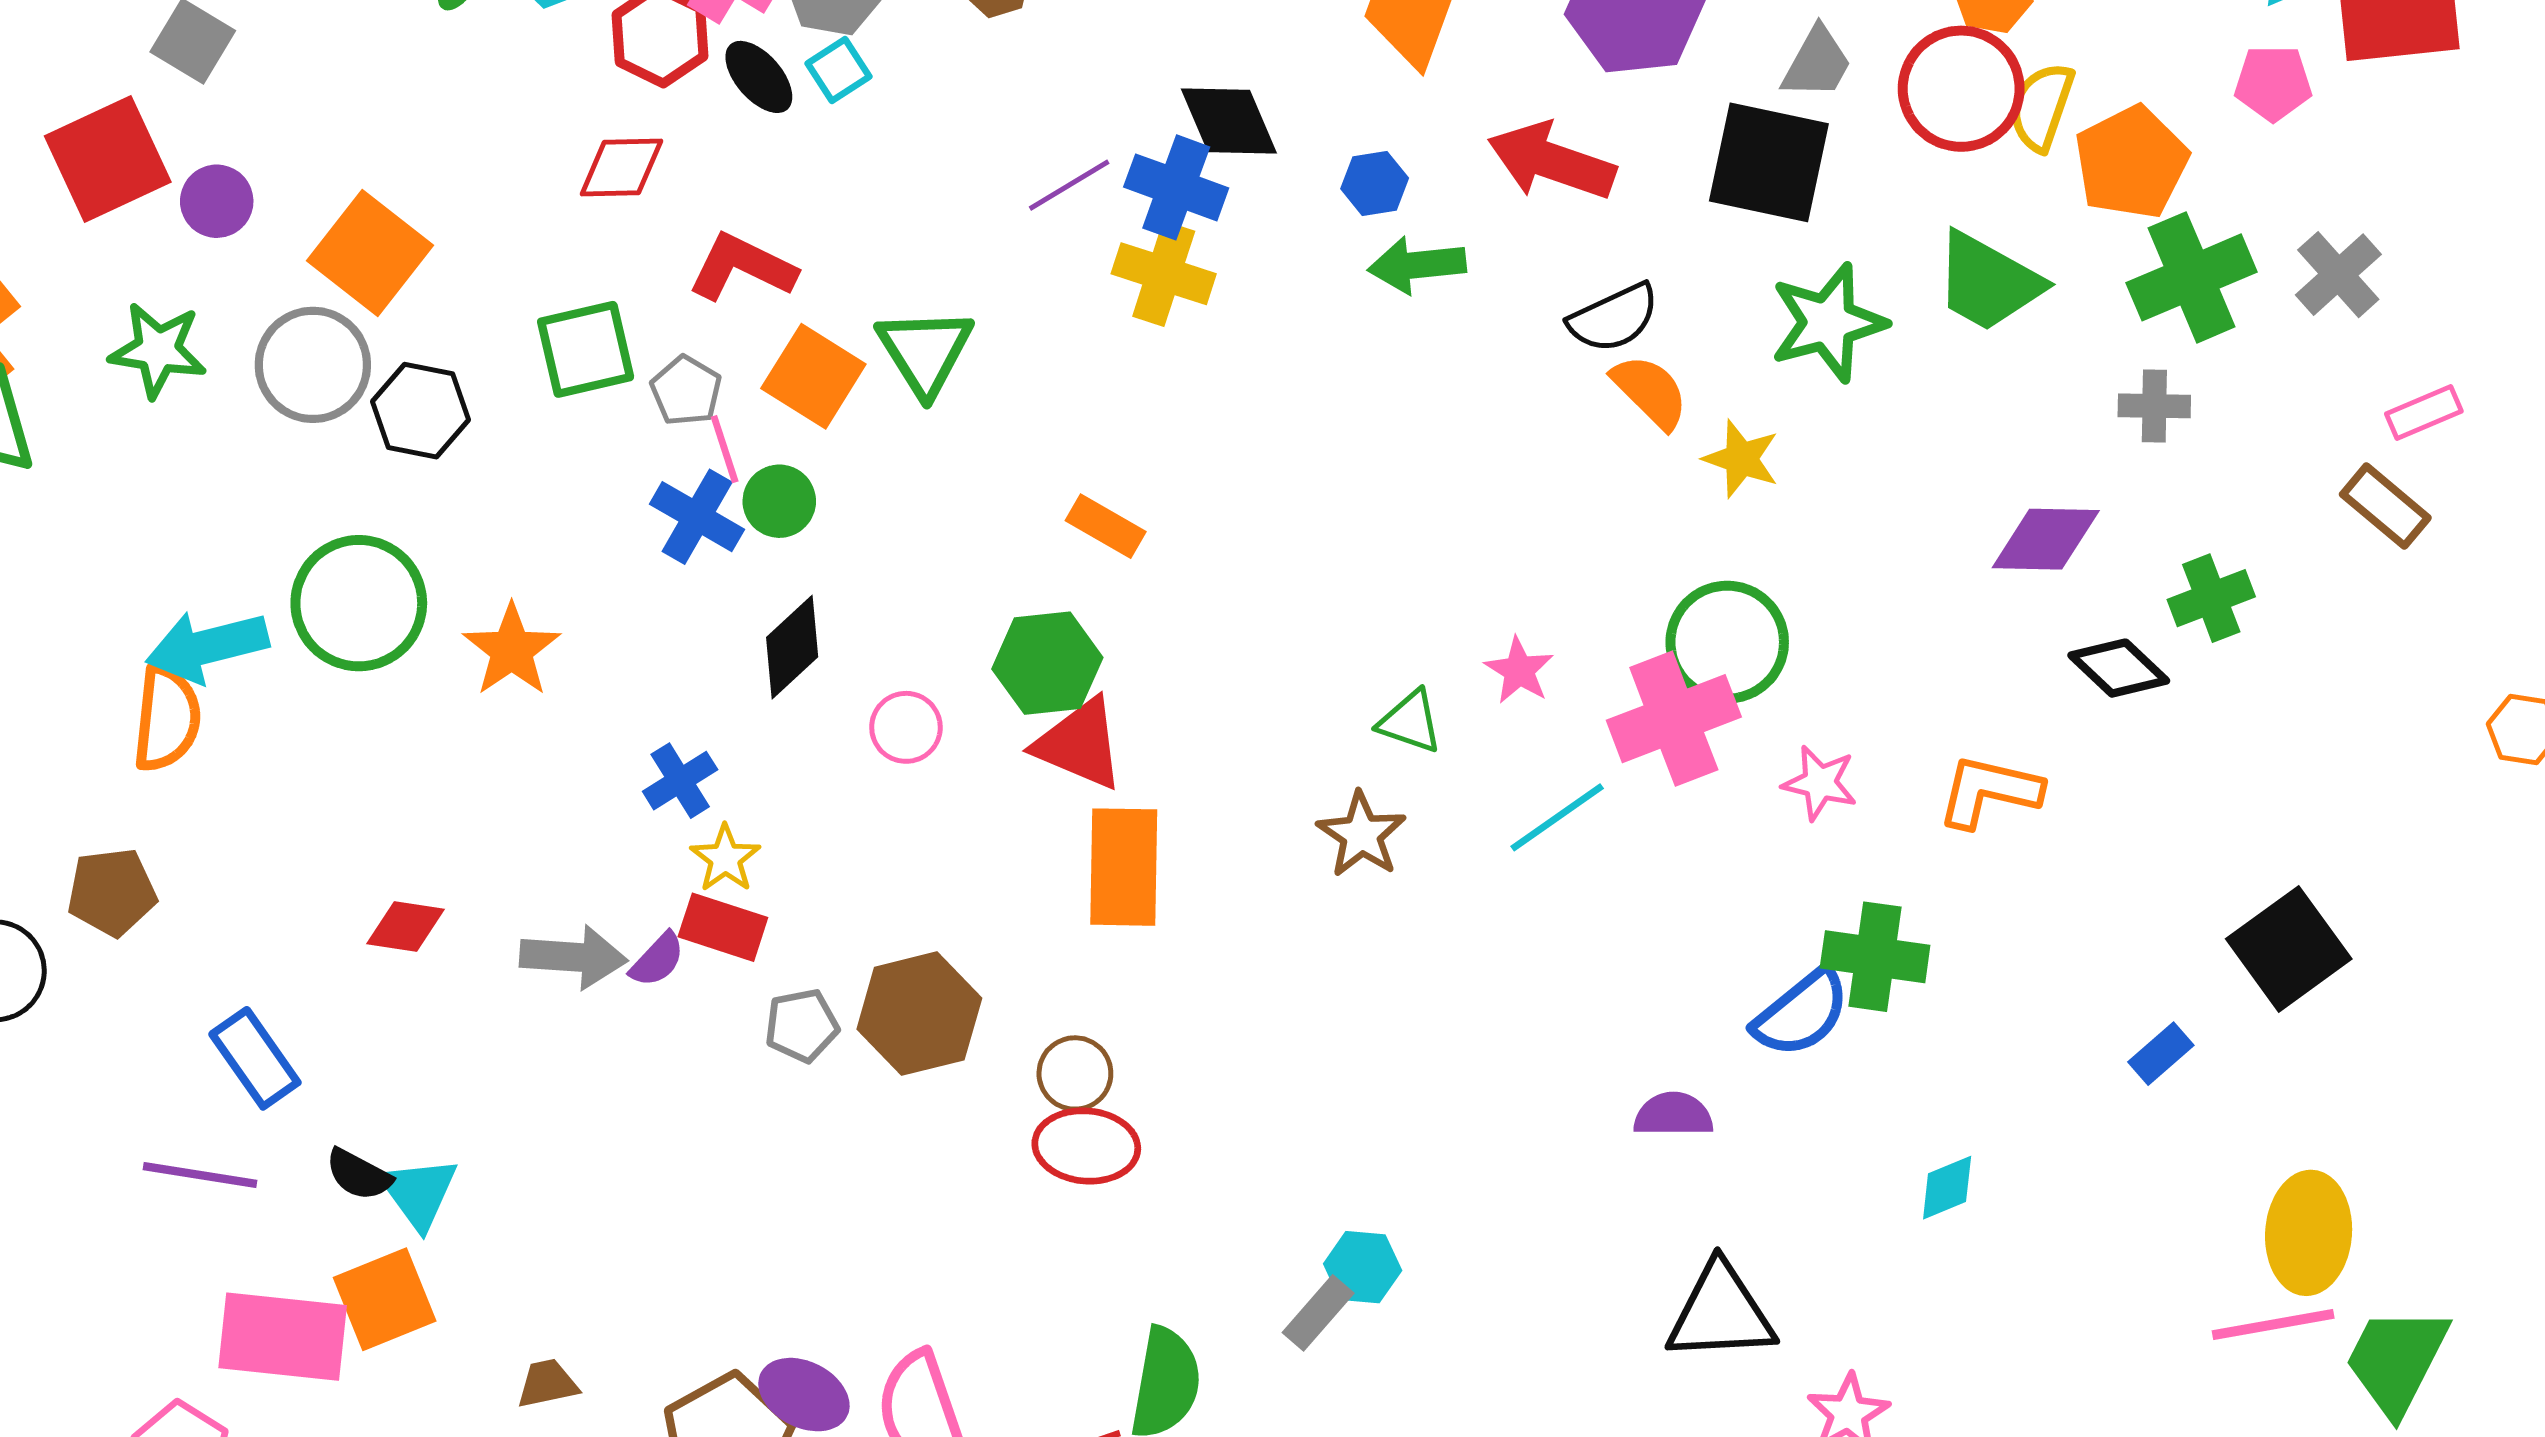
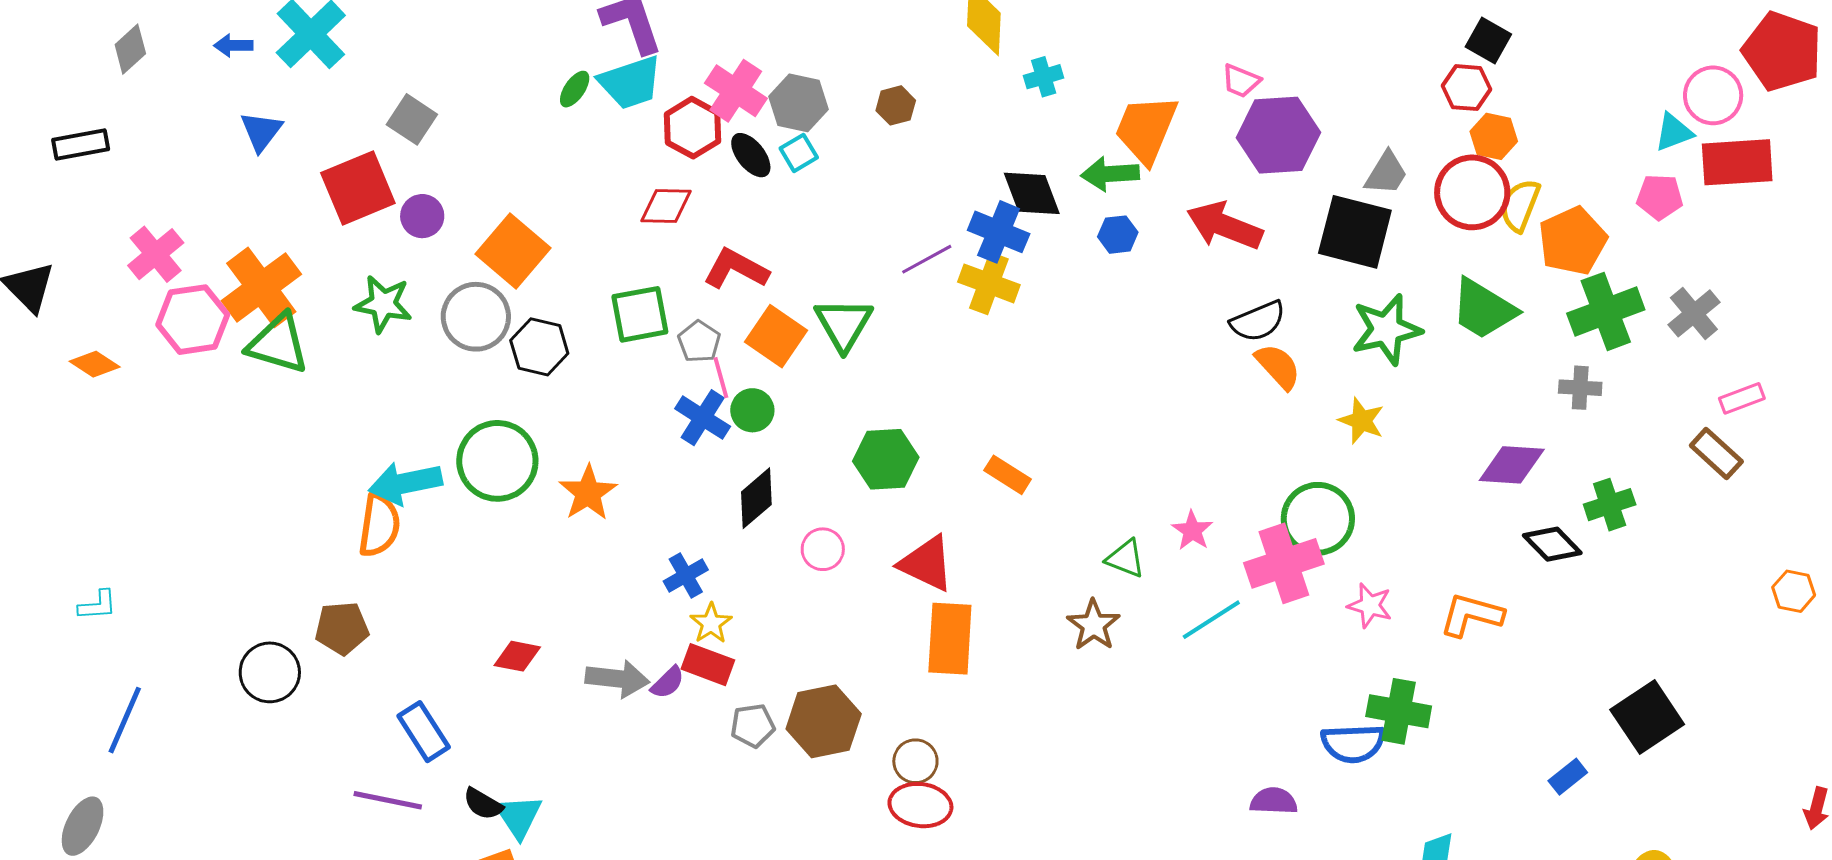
purple line: (1069, 185) -> (927, 259), moved
green arrow: (1417, 265) -> (1110, 174), moved
yellow star: (1741, 459) -> (1361, 421), moved
orange rectangle: (1106, 526) -> (1008, 475), moved
green hexagon: (1047, 663) -> (886, 459), moved
blue semicircle: (1801, 1013) -> (1353, 743), turned 34

